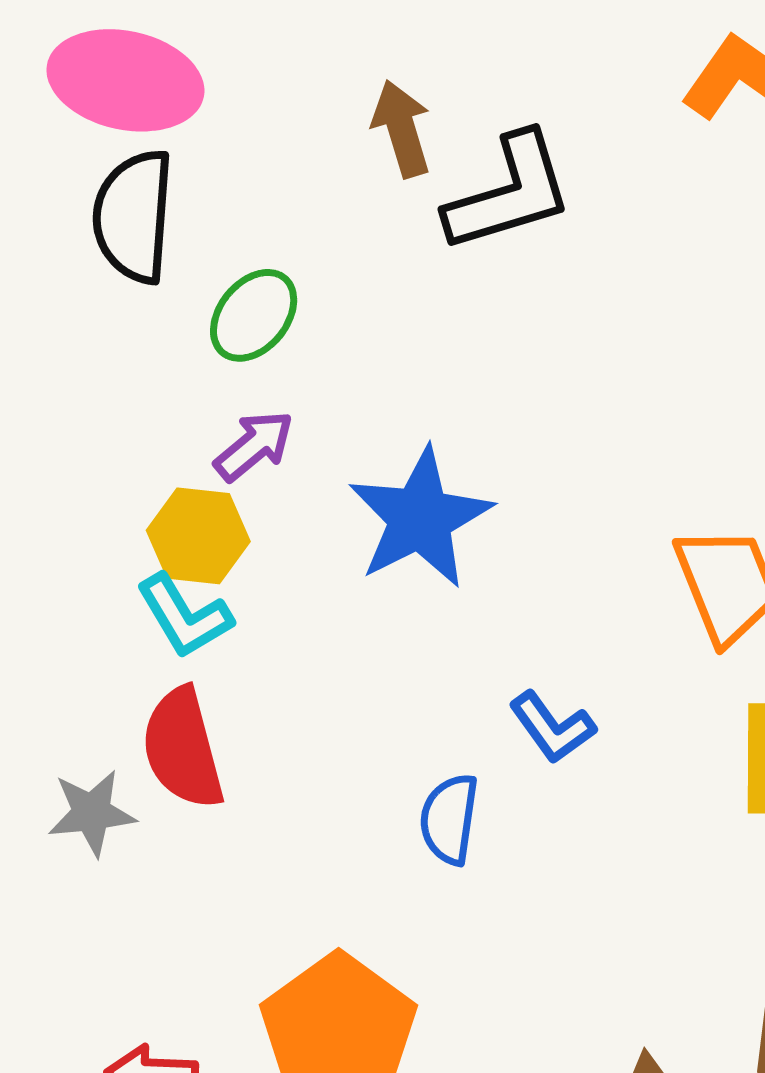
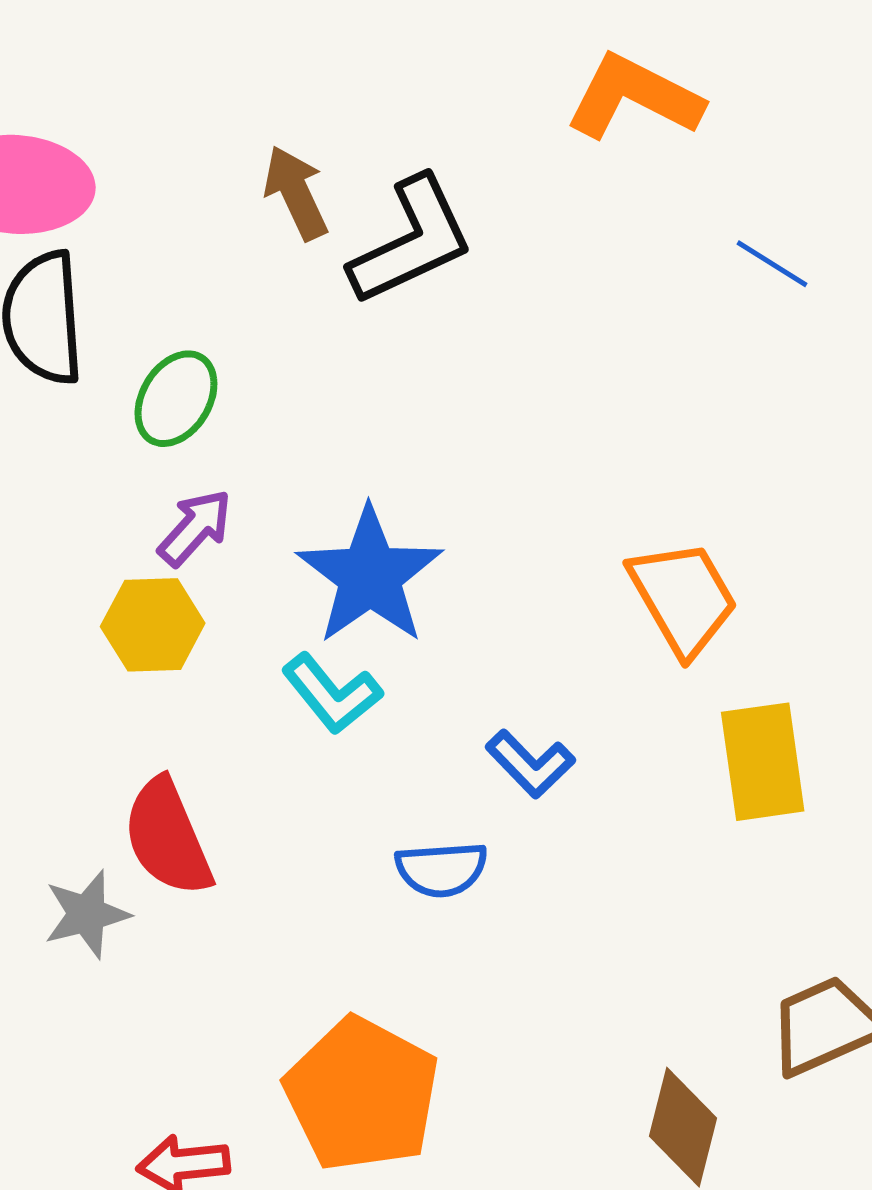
cyan L-shape: (184, 616) -> (332, 694), moved
blue semicircle: (449, 819) -> (441, 869), turned -94

